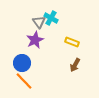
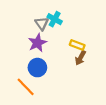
blue circle: (22, 63) -> (37, 68), moved
brown arrow: (75, 65) -> (80, 58), moved

